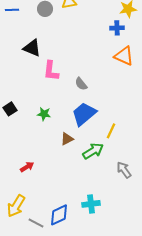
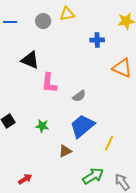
blue cross: (117, 28) -> (97, 40), moved
gray semicircle: (81, 84) -> (79, 96), turned -88
green arrow: (93, 151) -> (93, 176), moved

